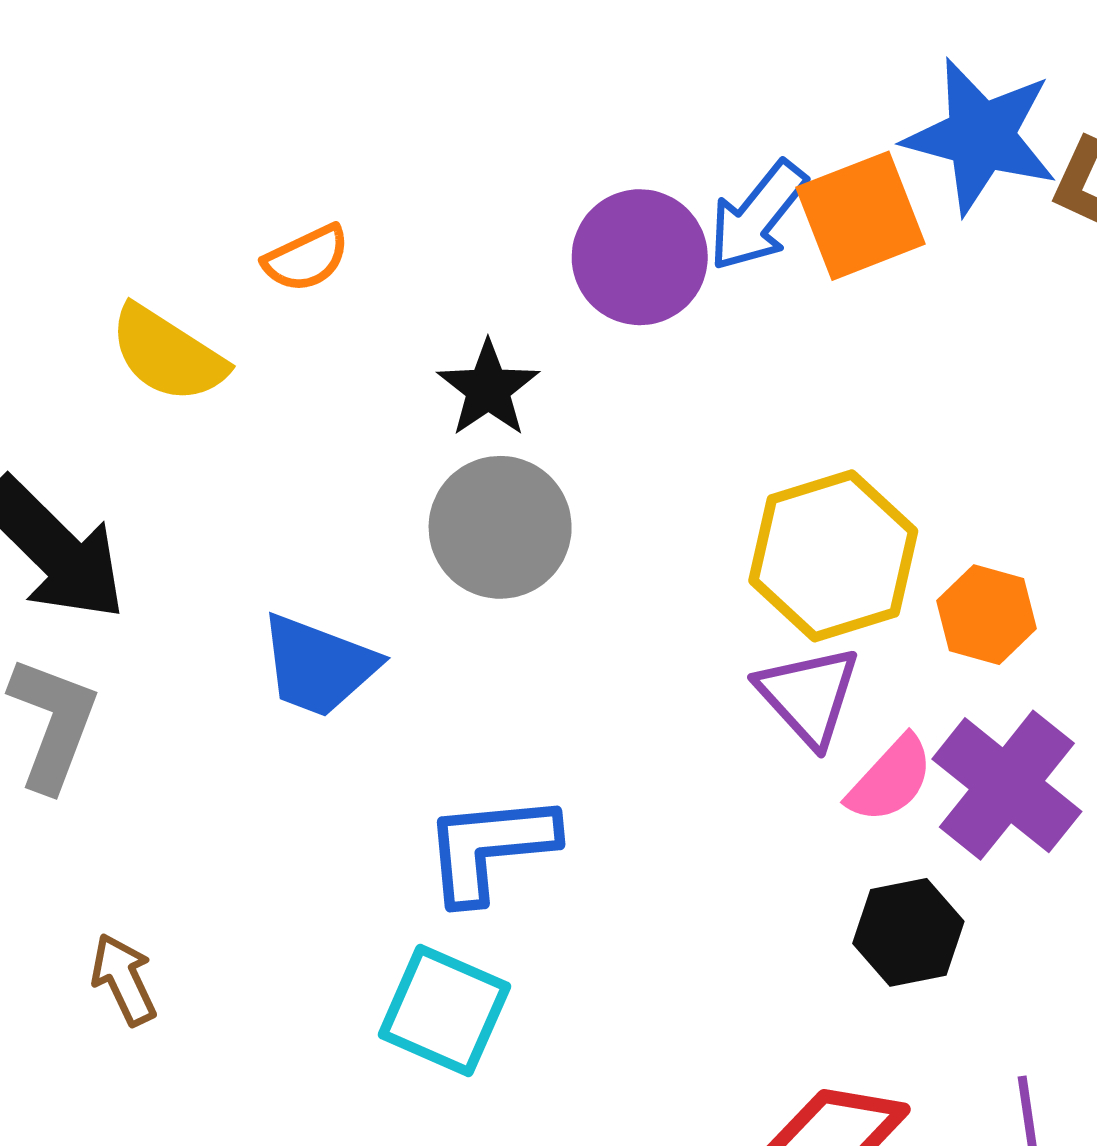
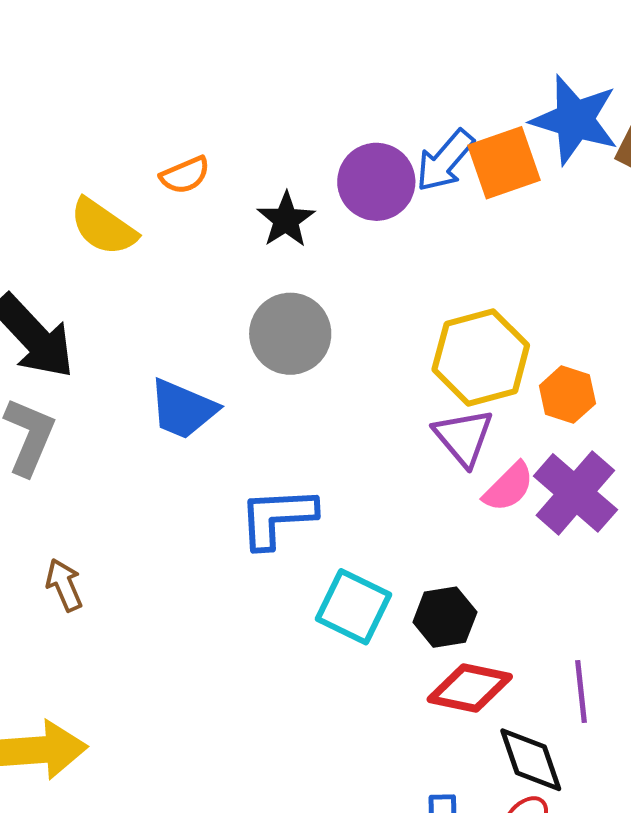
black star: (488, 389) -> (286, 220), moved
black hexagon: (908, 932) -> (445, 617), moved
cyan square: (444, 1011) -> (354, 607), moved

